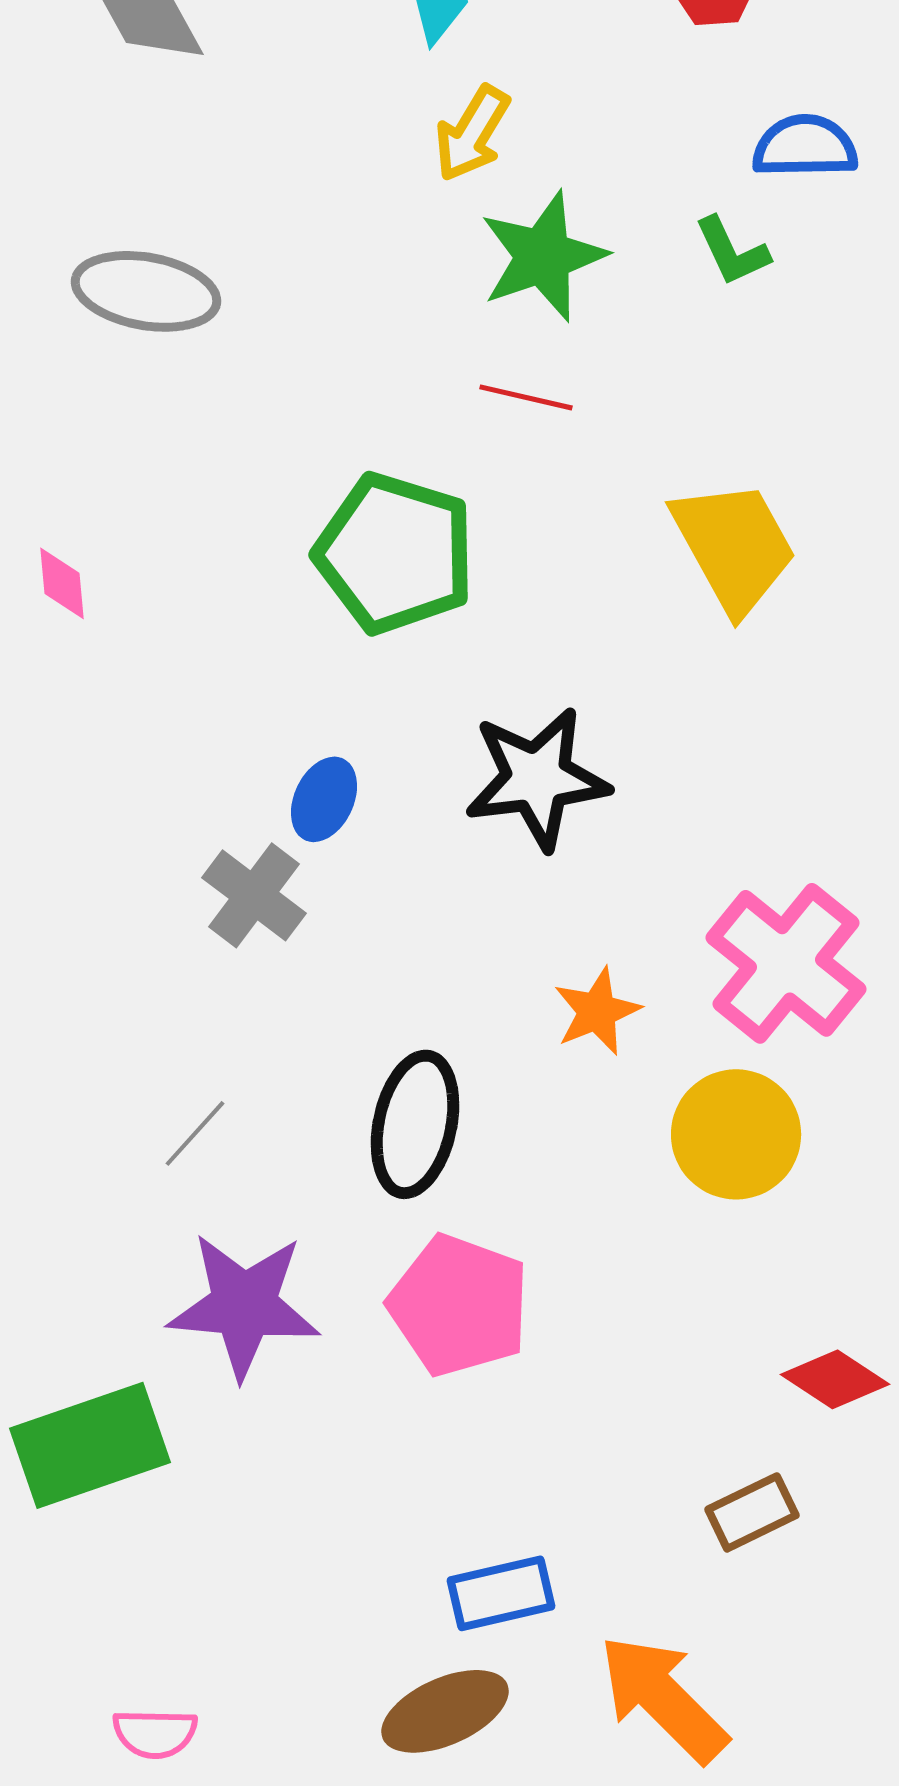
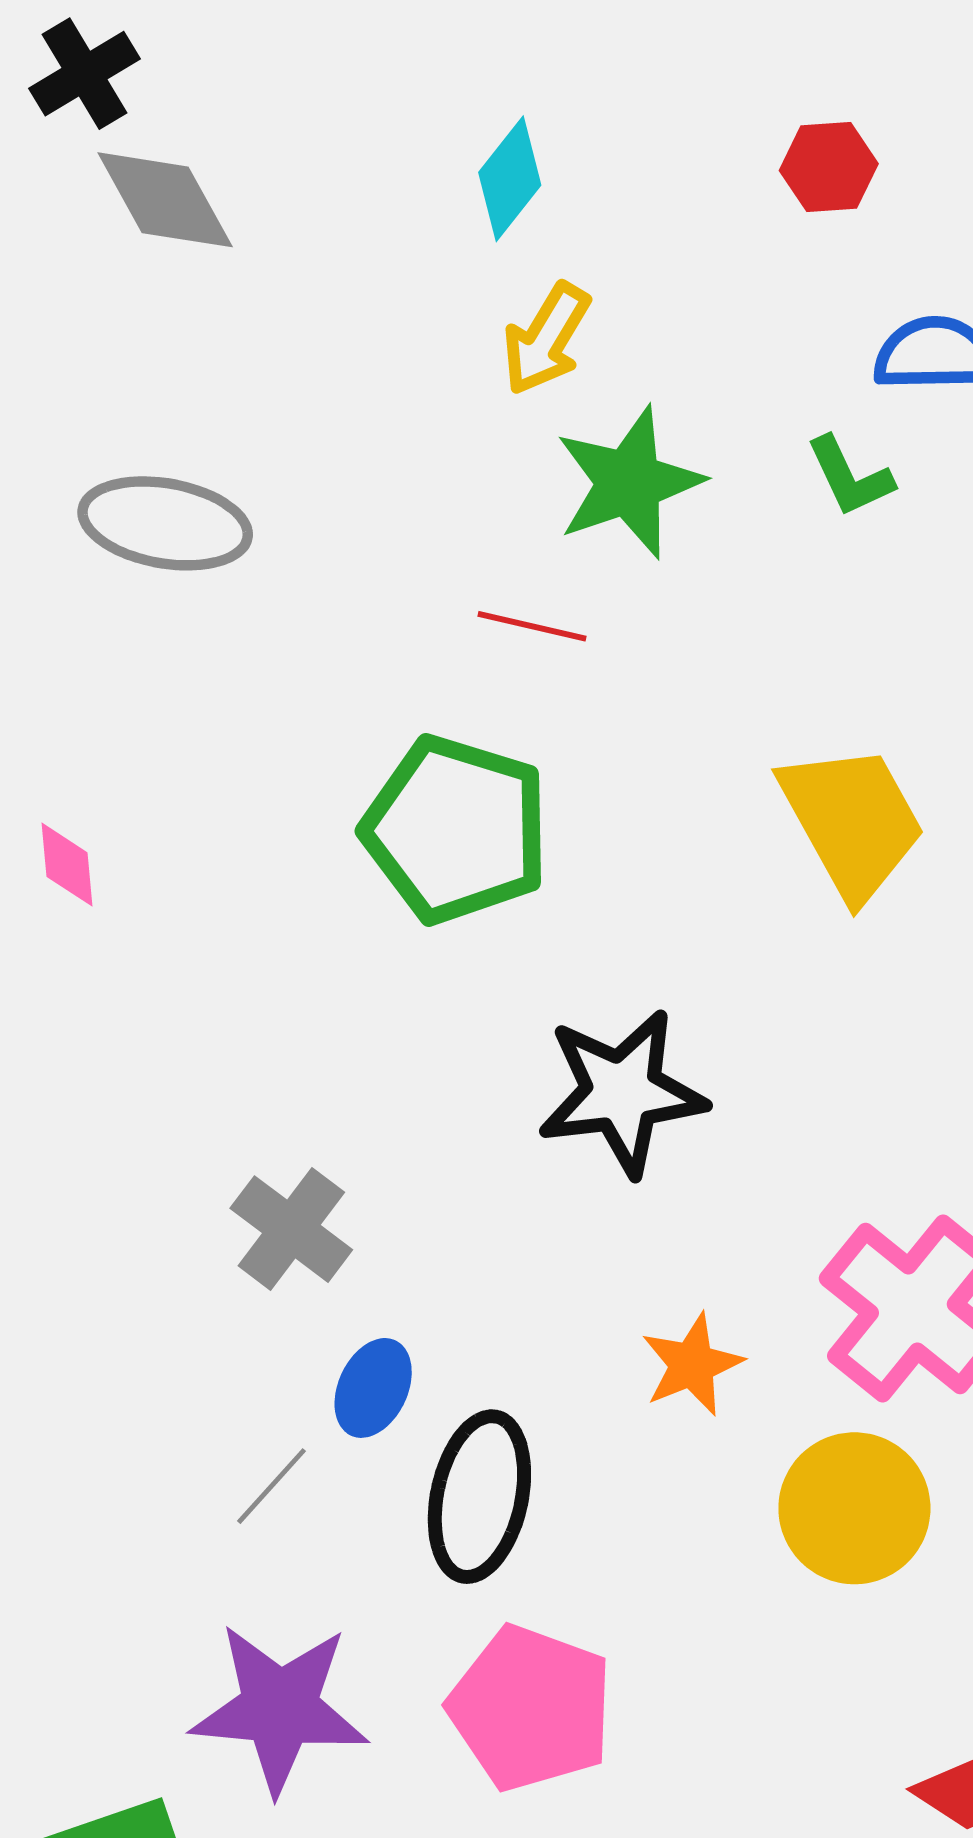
red line: (526, 397) -> (532, 626), moved
blue ellipse: (324, 799) -> (373, 1388), moved
gray line: (195, 1133) -> (271, 1486), moved

